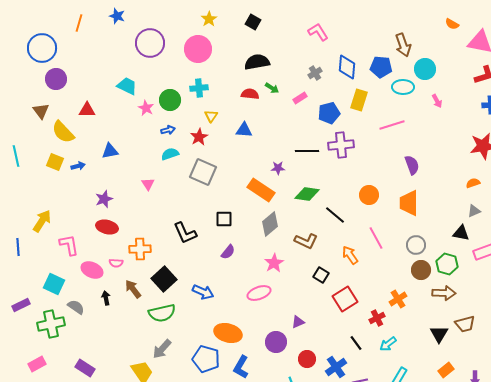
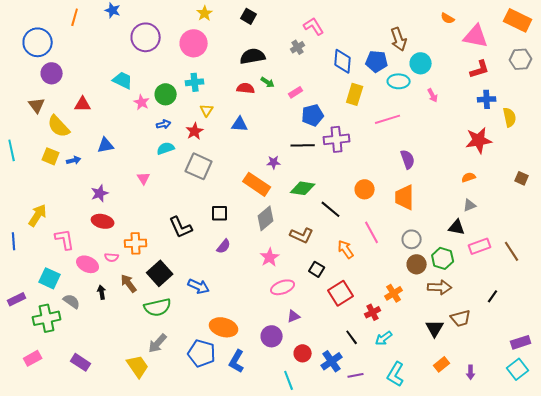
gray cross: (315, 73) -> (298, 47), moved
blue pentagon: (329, 113) -> (313, 115), moved
pink ellipse: (259, 293) -> (283, 287), moved

